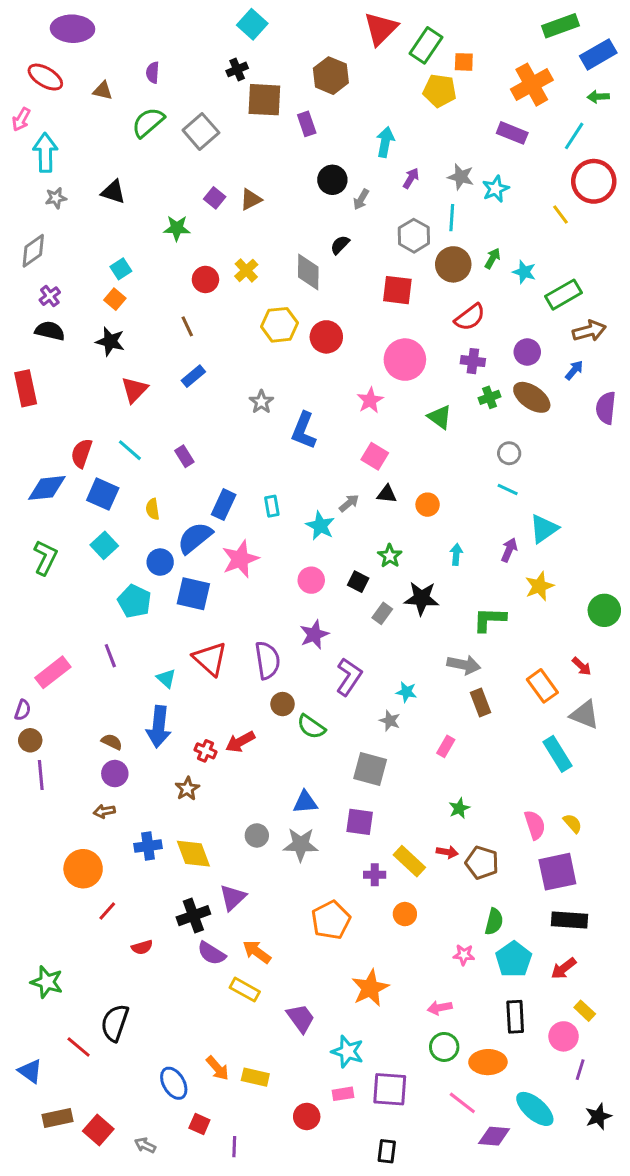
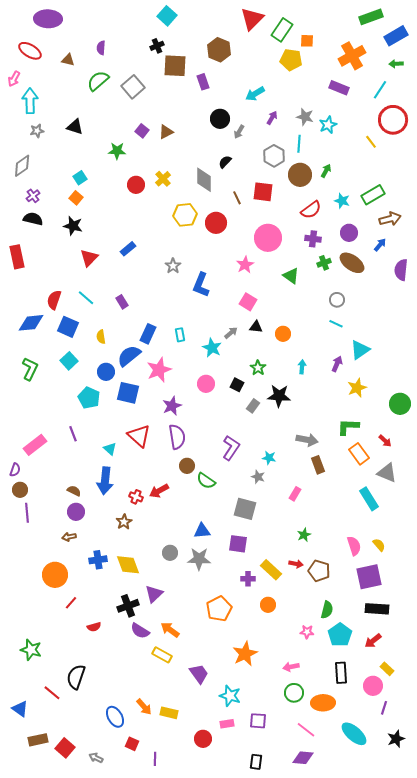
cyan arrow: (385, 142) -> (255, 94), turned -132
cyan star: (524, 272) -> (342, 201), moved
brown line: (187, 326) -> (237, 198), moved
green L-shape: (489, 619) -> (348, 427), moved
purple star: (314, 635) -> (172, 406), moved
purple square: (390, 1089) -> (258, 721), size x0.7
purple diamond: (494, 1136) -> (303, 758), moved

